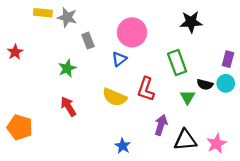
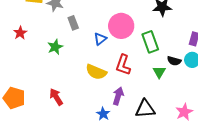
pink circle: (132, 32) -> (121, 26), moved
red star: (15, 52) -> (20, 33), moved
red arrow: (68, 106) -> (56, 97), moved
purple arrow: (161, 125) -> (118, 96), moved
black triangle: (185, 140) -> (145, 109), moved

